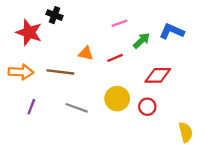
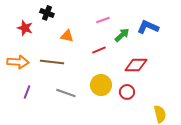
red star: (29, 32) -> (25, 28), size x0.7
orange triangle: (86, 53) -> (67, 36), moved

